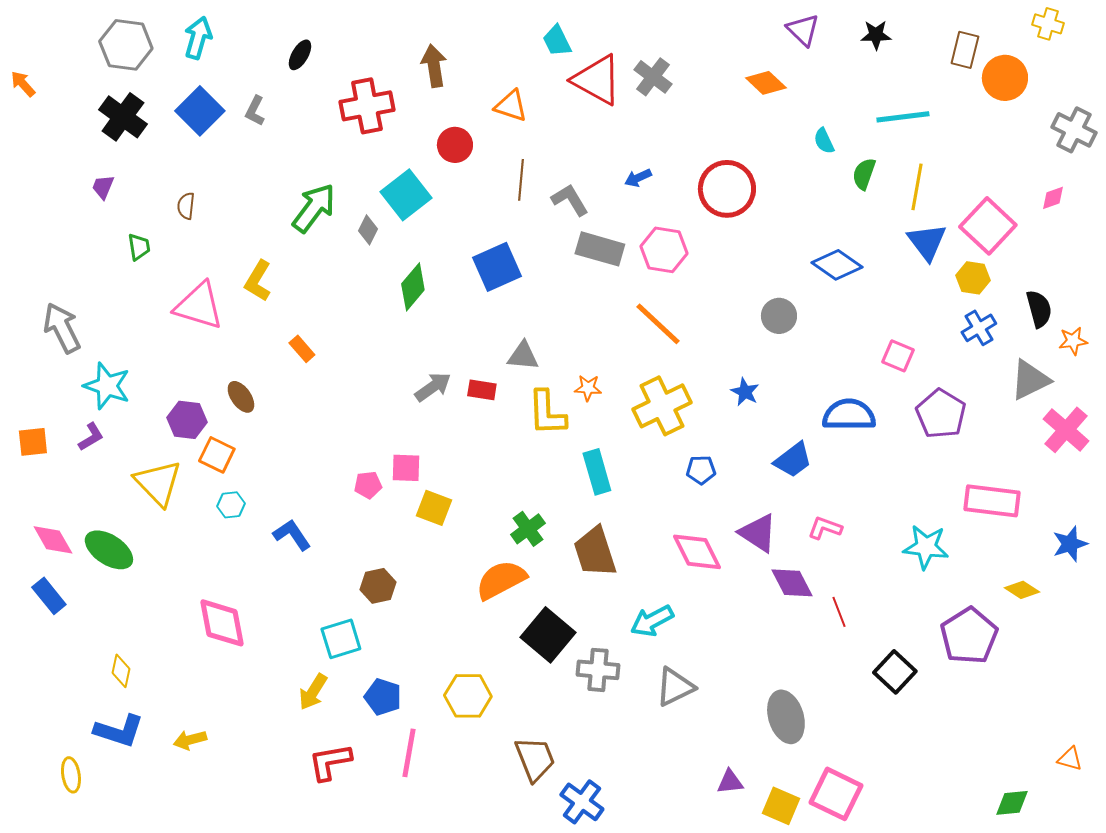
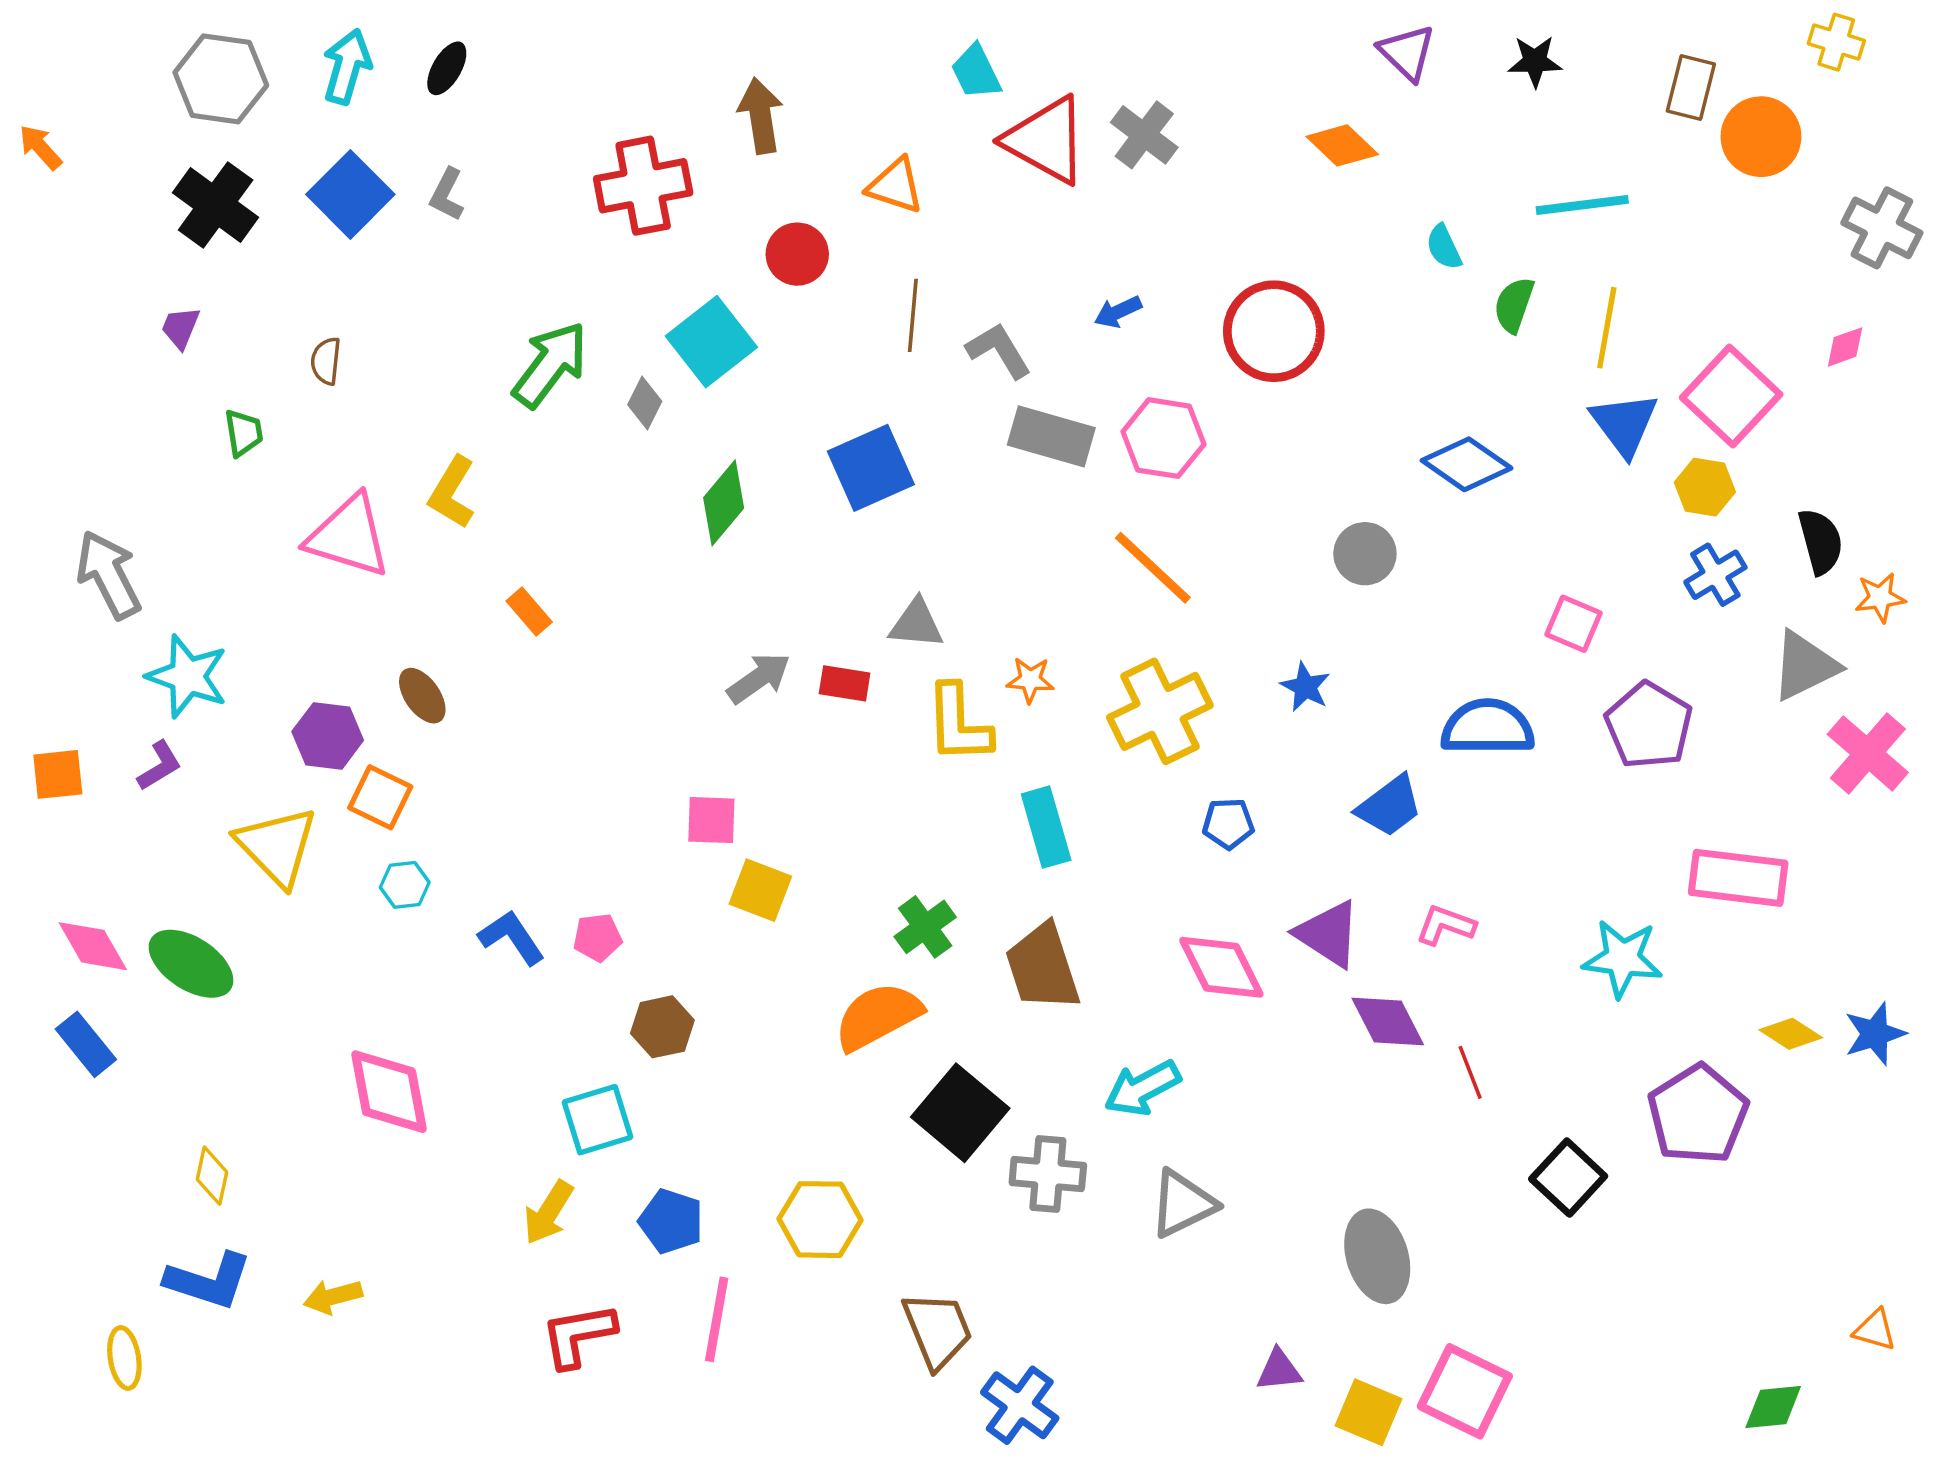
black ellipse: (300, 55) -> (447, 68), moved
pink pentagon: (368, 485) -> (597, 937), moved
blue star: (1070, 544) -> (1875, 1034), moved

